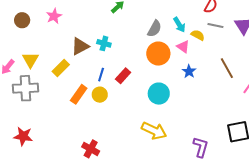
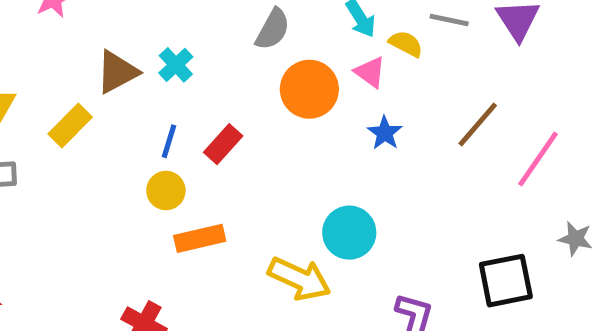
gray semicircle: (154, 29) -> (273, 29), moved
cyan cross: (104, 43) -> (176, 65), turned 32
brown line: (227, 68) -> (478, 124), turned 70
orange rectangle: (79, 94) -> (200, 238), moved, turned 42
cyan circle: (159, 94) -> (349, 233), moved

